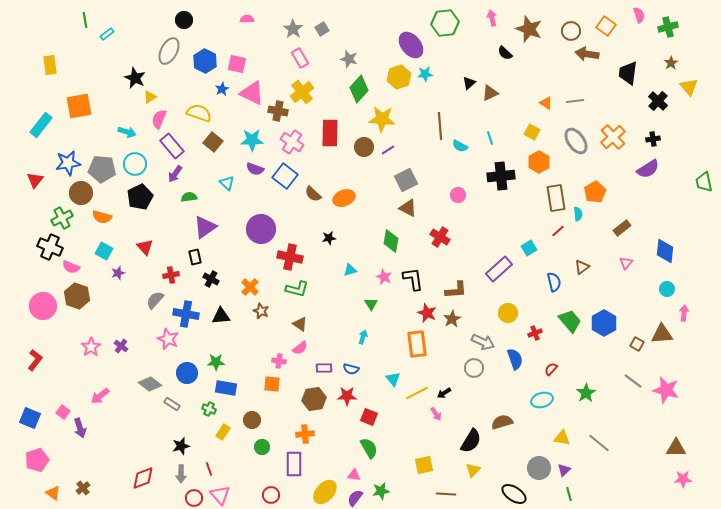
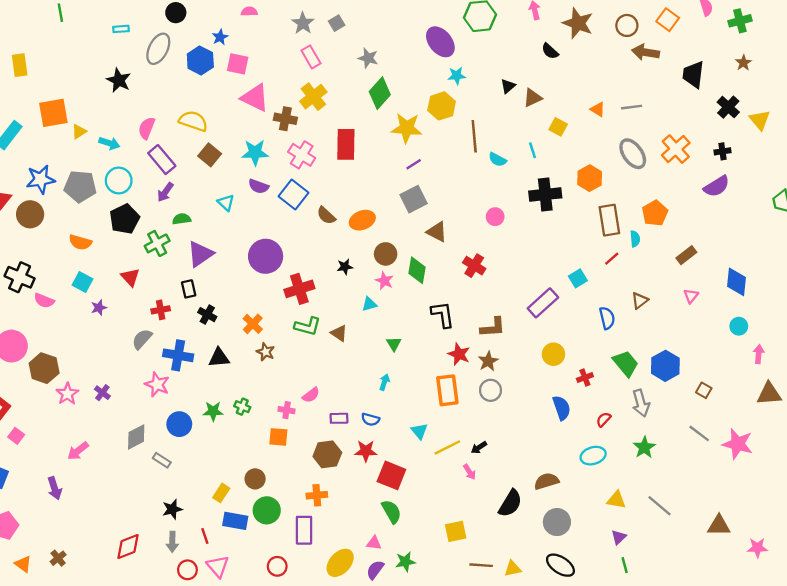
cyan rectangle: (107, 34) -> (121, 29), moved, turned 32
yellow hexagon: (399, 77) -> (442, 106), moved
yellow triangle: (689, 87) -> (760, 120), moved
blue star: (222, 89) -> (220, 37), moved
yellow triangle: (150, 97) -> (79, 132), moved
yellow square: (532, 132) -> (558, 127), moved
brown circle: (364, 147) -> (386, 254), moved
gray square: (406, 180) -> (414, 199), moved
brown circle: (81, 193) -> (30, 214), moved
green cross: (62, 218) -> (157, 243), moved
red cross: (290, 257) -> (299, 289), turned -30
pink star: (384, 277) -> (384, 281), moved
brown hexagon: (77, 296) -> (44, 368), moved
brown triangle: (300, 324) -> (339, 333), moved
brown triangle: (662, 334) -> (769, 394), moved
gray arrow: (483, 342) -> (641, 403), moved, turned 50
gray circle: (474, 368) -> (491, 390), moved
gray diamond: (150, 384) -> (136, 437), turned -65
blue rectangle: (226, 388) -> (235, 521), moved
green cross: (209, 409) -> (242, 407), moved
pink square: (63, 412) -> (16, 436), moved
red square: (369, 417) -> (391, 475), size x1.4
green circle: (262, 447) -> (267, 510), size x1.5
brown triangle: (676, 448) -> (719, 526), moved
gray circle: (539, 468) -> (557, 522), moved
yellow triangle: (473, 470) -> (513, 569), moved, turned 35

